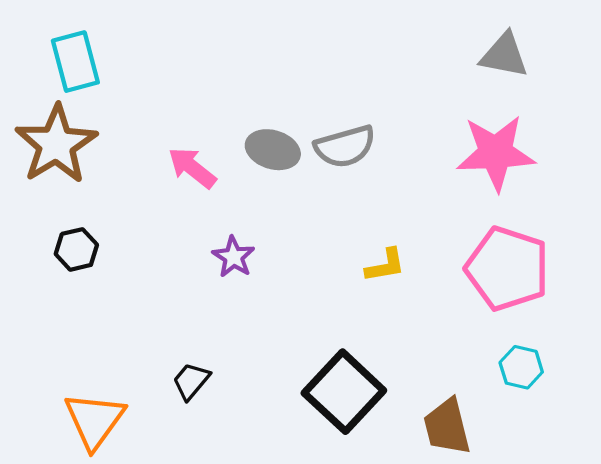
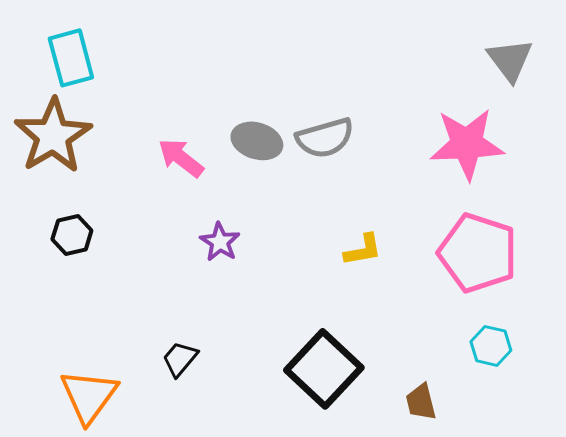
gray triangle: (504, 55) -> (510, 60), moved, turned 42
brown trapezoid: (447, 427) -> (421, 402), size x0.7

